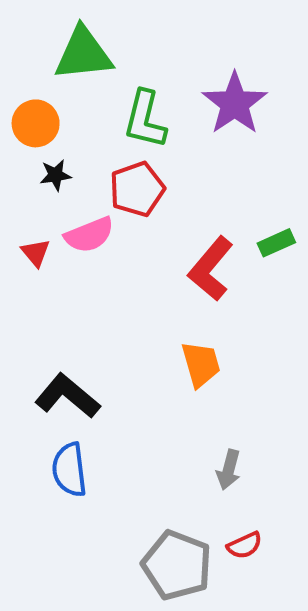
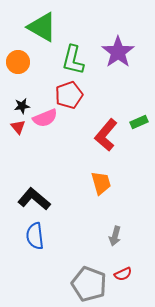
green triangle: (83, 54) -> (42, 27), turned 36
black star: (55, 175) -> (22, 106), moved

